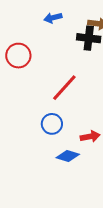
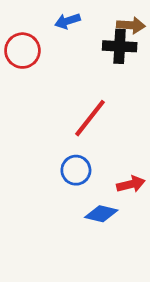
red circle: (18, 56) -> (22, 51), moved

